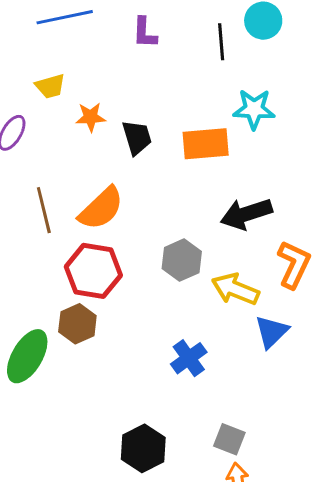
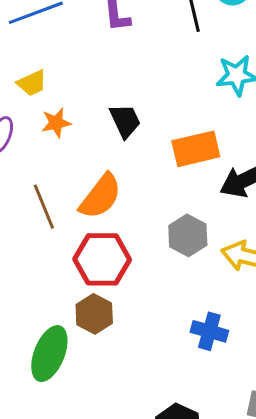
orange star: (91, 117) -> (56, 123), moved
orange rectangle: (206, 144) -> (196, 149), moved
blue cross: (189, 358) -> (209, 331), turned -30

